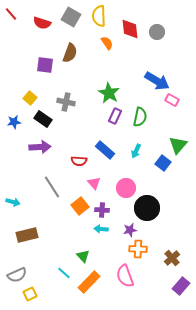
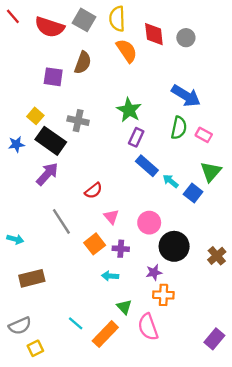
red semicircle: (42, 23) -> (50, 27), size x1.4
orange semicircle: (107, 43) -> (127, 51), size x1.5
pink rectangle: (172, 100) -> (204, 135), moved
green semicircle: (140, 117) -> (179, 128), moved
black rectangle: (43, 119) -> (51, 141), size x1.4
purple arrow: (40, 147) -> (47, 174), turned -45
blue rectangle: (105, 150) -> (147, 166), moved
cyan arrow: (136, 151) -> (171, 181), moved, turned 104
red semicircle: (79, 161) -> (93, 191), turned -42
cyan arrow: (101, 229) -> (110, 276), moved
green triangle: (83, 256) -> (124, 307), moved
brown cross: (172, 258) -> (217, 256), moved

